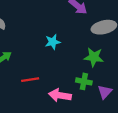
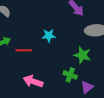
red line: (30, 80) -> (24, 50), moved
pink arrow: (60, 95) -> (33, 81), moved

